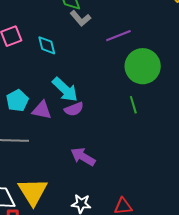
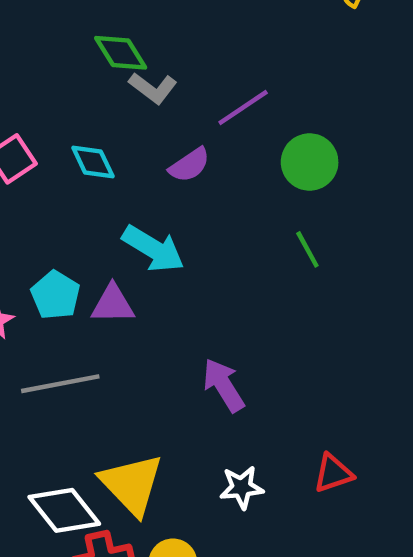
green circle: (143, 66) -> (310, 162), size x0.7
purple semicircle: (74, 109) -> (189, 165), moved
purple arrow: (83, 157) -> (224, 385), turned 40

